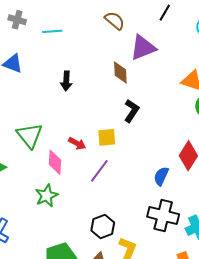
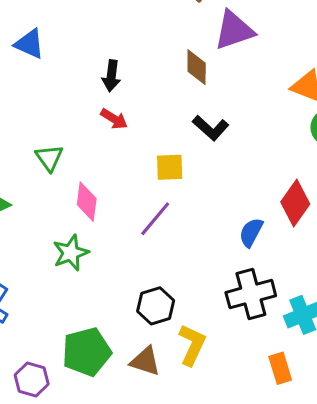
black L-shape: (132, 111) -> (211, 128), turned 95
green triangle: (30, 136) -> (49, 158), size x0.7
red arrow: (77, 143) -> (114, 119), moved
black cross: (163, 215) -> (251, 294), turned -32

